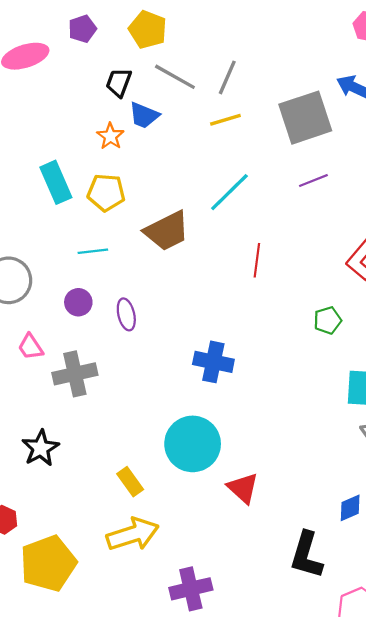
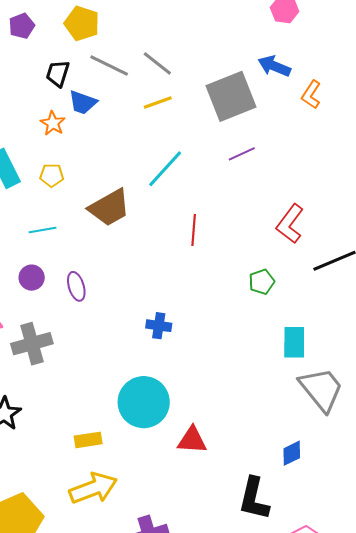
gray line: (227, 77) -> (157, 63), turned -72
yellow pentagon: (106, 193) -> (52, 175), size x0.7
blue cross: (213, 362) -> (159, 326), size x0.7
yellow rectangle: (130, 482) -> (88, 440), turned -60
red triangle: (243, 488) -> (192, 440), turned -36

